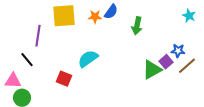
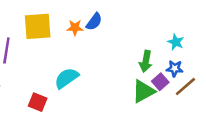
cyan star: (189, 16) -> (176, 42), moved
green arrow: (137, 26) -> (146, 61), moved

